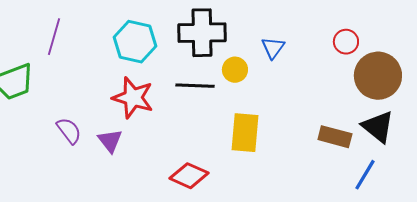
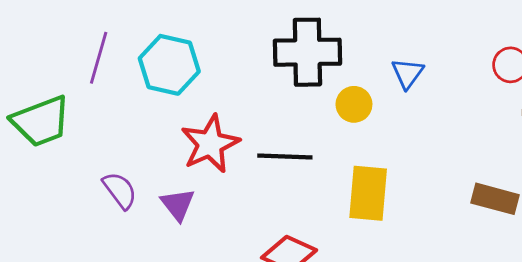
cyan hexagon: (135, 42) -> (169, 65), moved
black line: (195, 86) -> (285, 157), moved
red star: (133, 98) -> (210, 144), turned 30

